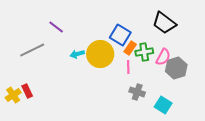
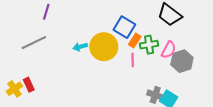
purple line: (56, 27) -> (46, 12), moved, turned 70
gray cross: (137, 92) -> (155, 95), moved

